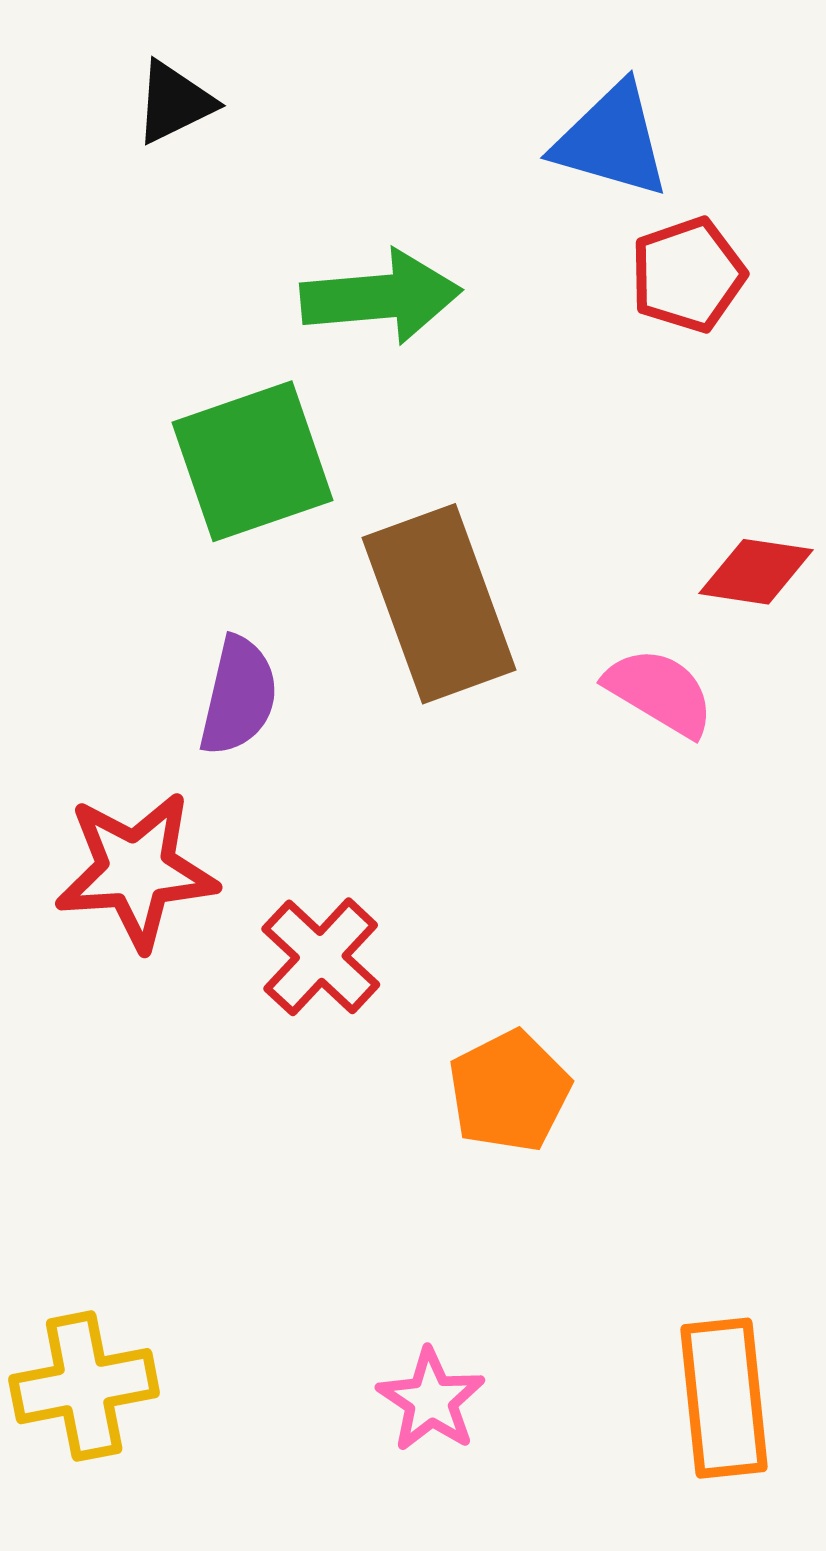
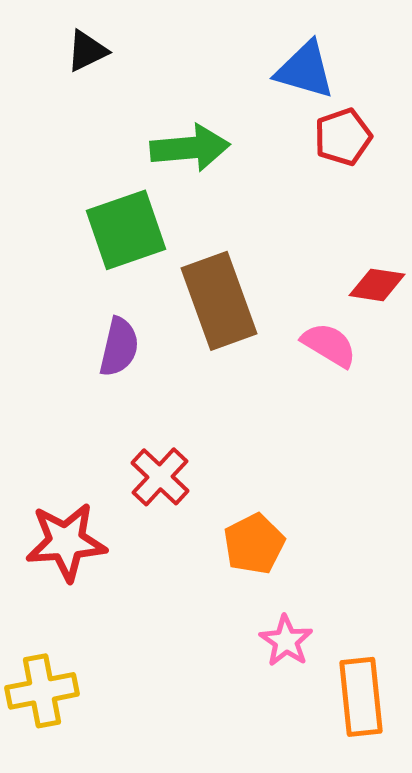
red star: (136, 871) -> (66, 542), moved
pink star: (431, 1400) -> (286, 641), moved

